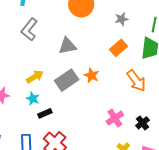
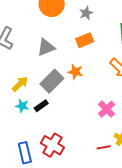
gray star: (122, 19) -> (86, 13), moved
orange rectangle: (119, 48) -> (85, 40), moved, turned 30
black rectangle: (45, 113) -> (41, 106), moved

